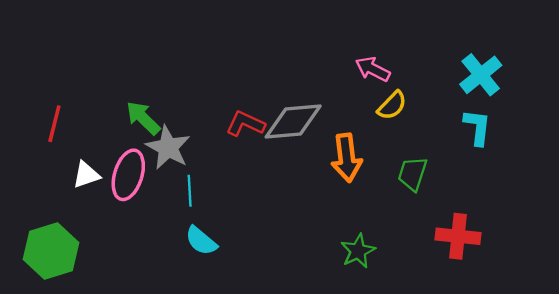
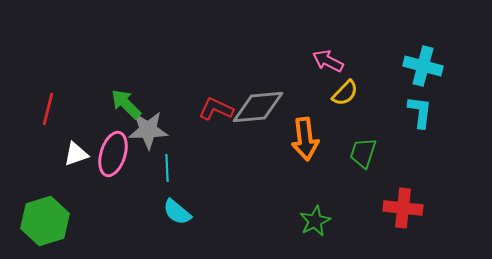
cyan cross: (481, 75) -> (423, 66), turned -36
gray star: (168, 148) -> (148, 130), turned -30

